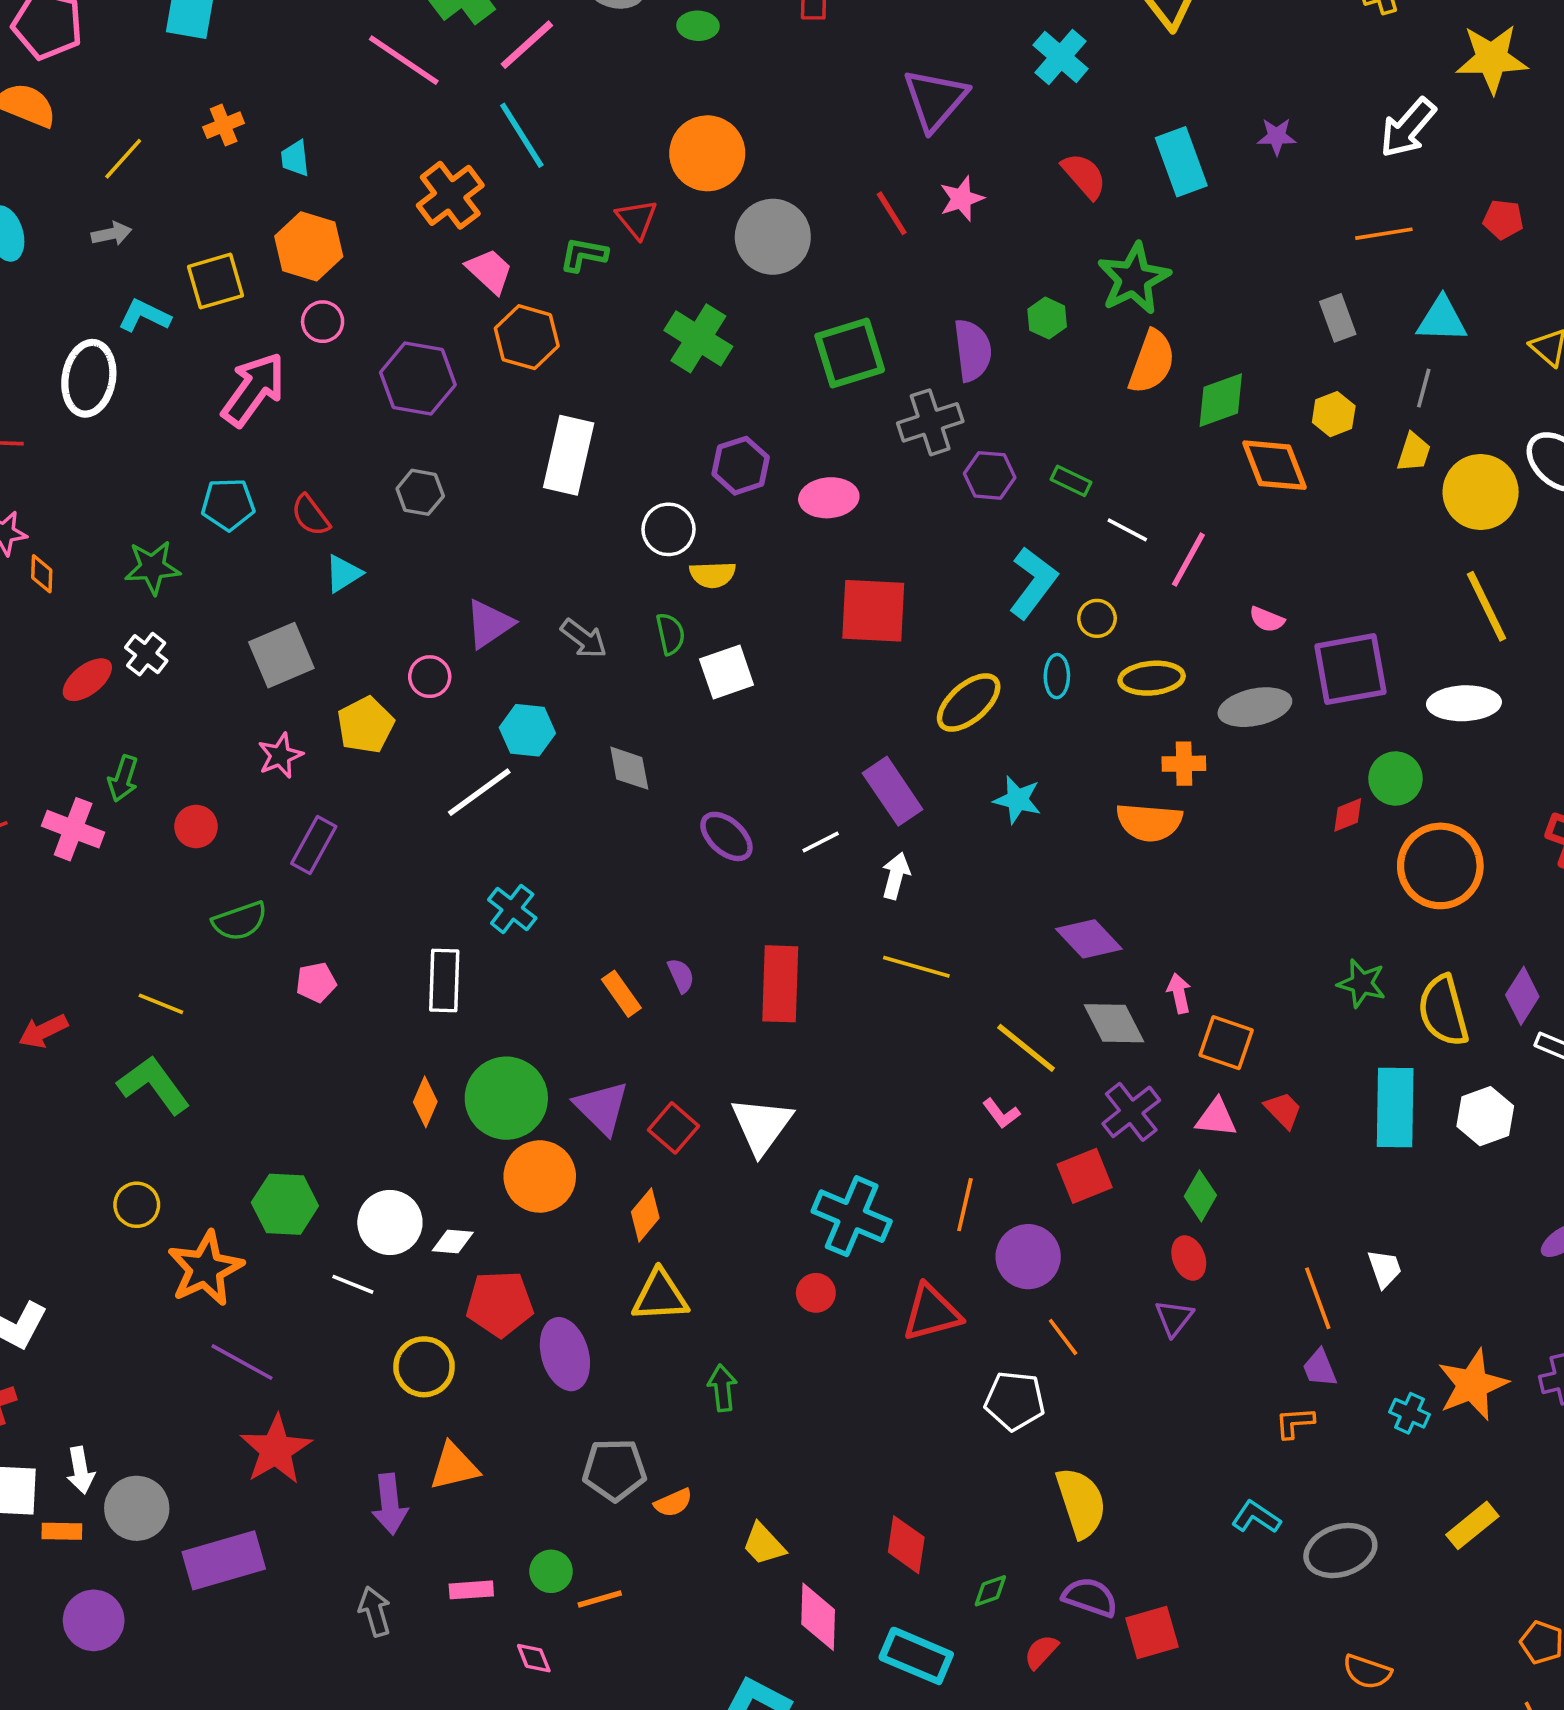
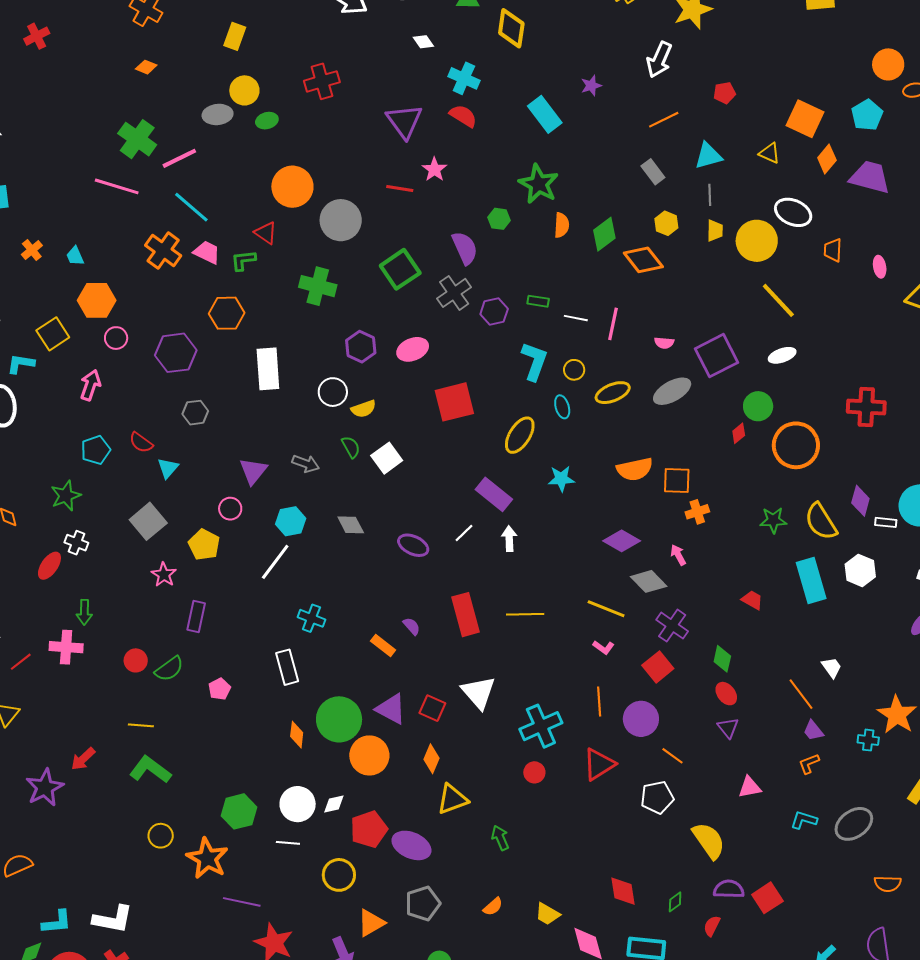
pink line: (527, 45) -> (179, 158), turned 33
red semicircle: (1084, 176) -> (463, 116), moved
red line: (892, 213) -> (400, 189), turned -32
pink trapezoid: (490, 271) -> (207, 252), moved
orange semicircle: (1152, 362) -> (562, 225), size x0.7
pink arrow: (253, 389) -> (90, 385), size x0.7
white ellipse: (1464, 703) -> (782, 355), size x0.7
orange cross: (1184, 764) -> (697, 512), moved
red circle: (196, 826) -> (136, 660), moved
yellow line: (916, 967) -> (525, 614), moved
orange square: (1226, 1043) -> (677, 480), moved
pink triangle: (1216, 1118) -> (750, 787), moved
cyan cross: (852, 1216) -> (541, 726), turned -30
purple ellipse: (565, 1354) -> (411, 845), turned -33
gray pentagon: (614, 1470) -> (423, 903), moved

